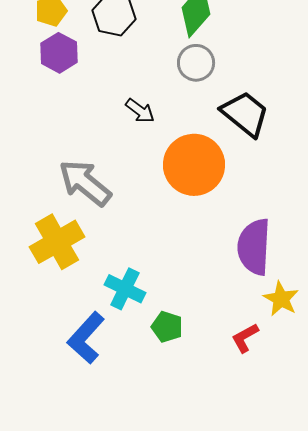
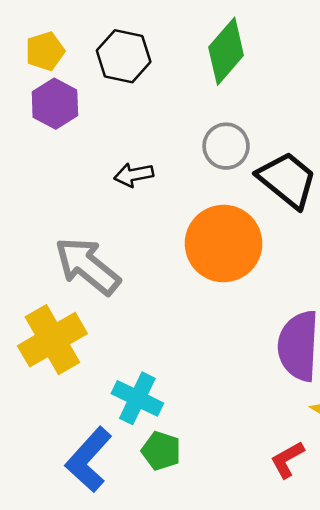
gray circle: (196, 63) -> (226, 146), moved
black arrow: (140, 111) -> (134, 175), moved, turned 132
green pentagon: (167, 327) -> (161, 451), moved

